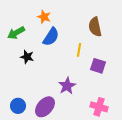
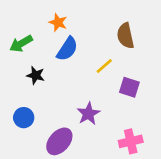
yellow line: (79, 50) -> (104, 66), turned 40
blue circle: (18, 106) -> (24, 118), moved
pink cross: (99, 107) -> (131, 141), turned -30

